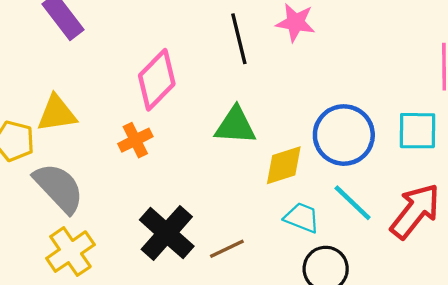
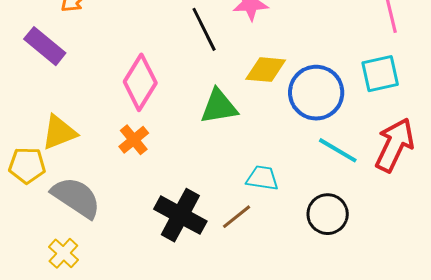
yellow diamond: (284, 165) -> (266, 70), moved, turned 36
cyan trapezoid: (302, 218) -> (262, 178), moved
yellow cross: (70, 252) -> (63, 253), moved, size x0.7

